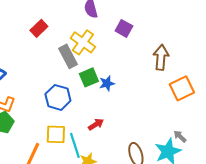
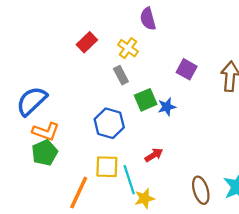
purple square: (124, 28) -> (187, 69), moved
yellow cross: (83, 42) -> (128, 48), moved, size x0.7
gray rectangle: (68, 56) -> (121, 75), size x0.7

